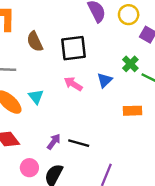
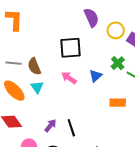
yellow circle: (129, 15) -> (116, 30), moved
brown semicircle: (35, 42) -> (34, 66), moved
black line: (79, 143) -> (71, 128), turned 54

